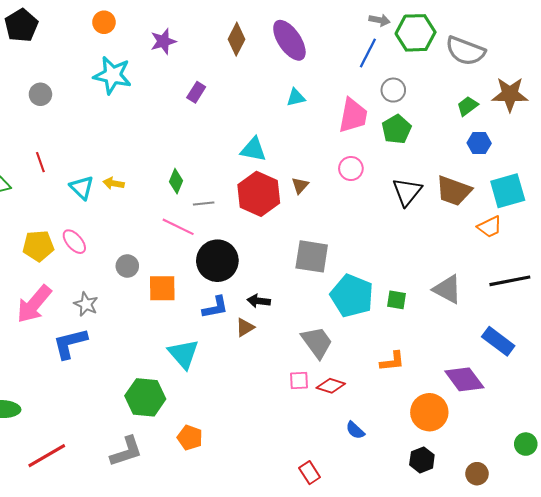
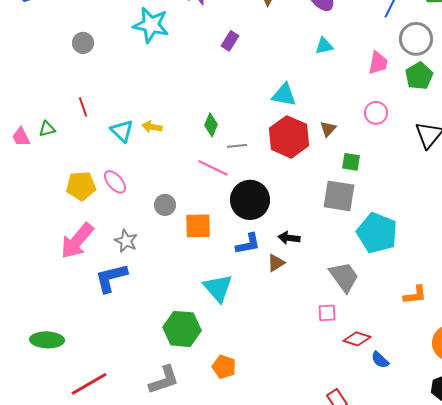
gray circle: (393, 90) -> (416, 39), size x1.4
pink trapezoid: (353, 116) -> (378, 63), size x0.7
green square: (396, 300) -> (351, 162), moved
red diamond: (331, 386) -> (357, 339), moved

